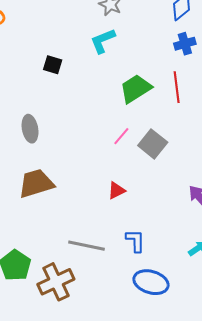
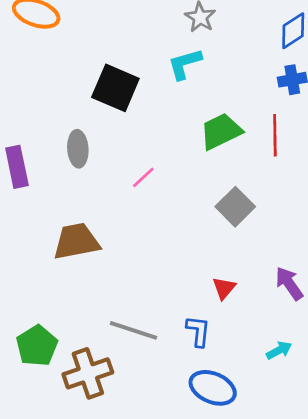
black square: (53, 65) -> (115, 88), size x1.8
gray ellipse: (30, 129) -> (78, 149), moved
pink line: (121, 136) -> (143, 177), moved
red triangle: (116, 190) -> (224, 288), moved, turned -30

